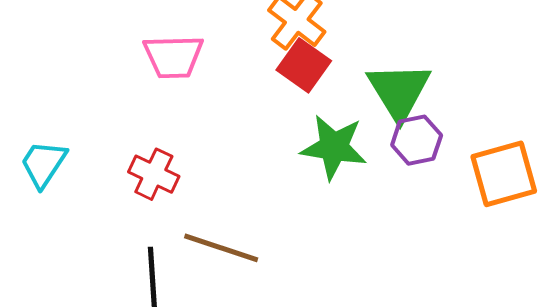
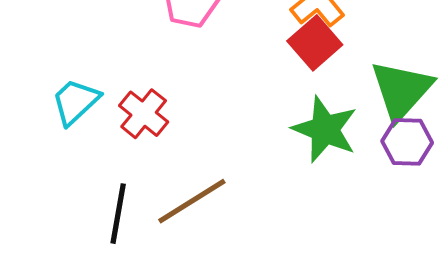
cyan trapezoid: (43, 164) -> (75, 102), moved
brown line: (221, 248) -> (192, 201), turned -64

